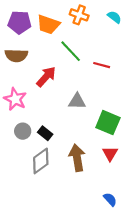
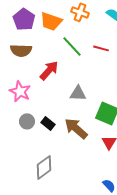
purple pentagon: (19, 22) -> (24, 19), turned 30
red line: (102, 65) -> (101, 48), moved
brown arrow: (77, 158) -> (76, 128), moved, turned -40
gray diamond: (41, 161) -> (44, 167), moved

